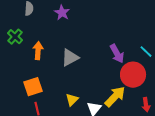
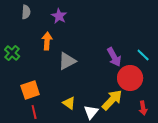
green cross: (15, 37) -> (12, 53), moved
orange arrow: (38, 51) -> (47, 41), moved
yellow triangle: (72, 100) -> (69, 103), turned -40

